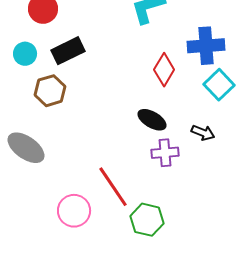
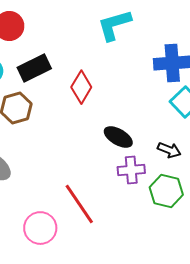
red diamond: (164, 70) -> (81, 87), moved
green hexagon: (147, 220) -> (166, 191), moved

